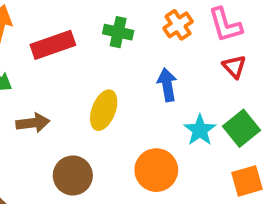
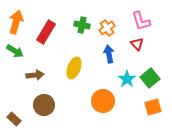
orange cross: (178, 25) -> (107, 28), moved
red rectangle: (53, 45) -> (46, 32), turned -40
red triangle: (234, 67) -> (137, 44), moved
brown circle: (73, 175) -> (44, 105), moved

